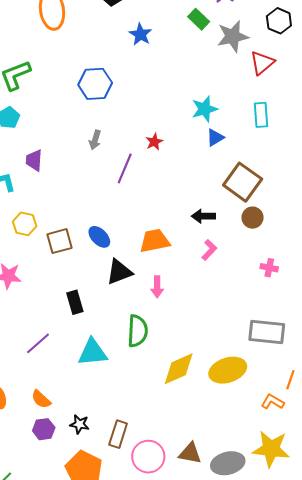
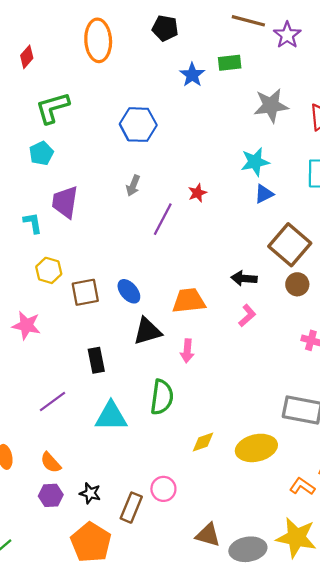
green rectangle: (199, 19) -> (230, 63), moved, turned -55
gray star: (233, 36) -> (271, 106), moved
purple trapezoid: (34, 160) -> (65, 202), size x1.4
yellow diamond: (179, 369) -> (203, 442), size x0.6
pink circle: (148, 457) -> (163, 489), moved, size x0.7

